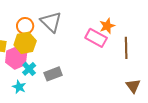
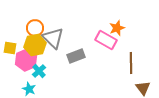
gray triangle: (51, 22) -> (53, 38), moved
brown line: (126, 48) -> (131, 63), moved
gray rectangle: (53, 74) -> (76, 56), moved

